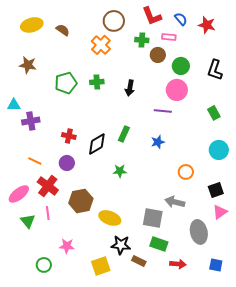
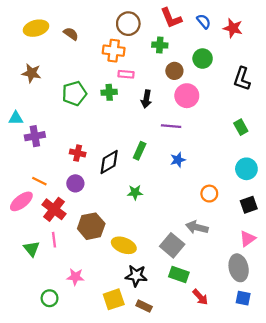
pink rectangle: (169, 37) -> (126, 74), moved
orange cross: (101, 45) -> (114, 51), turned -36
brown circle: (158, 55) -> (174, 71), moved
green circle: (181, 66) -> (203, 59), moved
pink circle: (177, 90) -> (187, 96), moved
purple line: (163, 111) -> (171, 126), moved
black square: (216, 190) -> (249, 205), moved
pink ellipse: (19, 194) -> (21, 201), moved
gray square: (153, 218) -> (172, 245), turned 30
gray ellipse: (199, 232) -> (239, 268), moved
brown rectangle: (139, 261) -> (144, 306), moved
red arrow: (178, 264) -> (200, 297), turned 42

